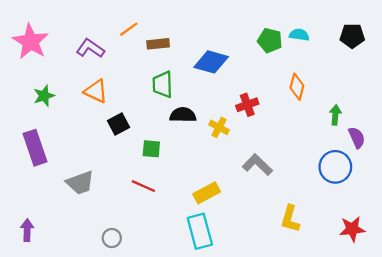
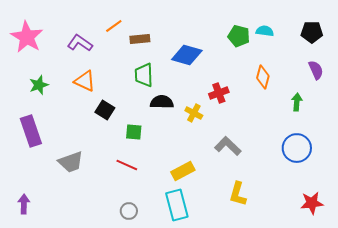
black square: (119, 124) -> (105, 110), turned -30
purple semicircle: (357, 138) -> (316, 70), moved
yellow L-shape: (290, 219) -> (238, 194), moved
gray circle: (112, 238) -> (129, 211), moved

